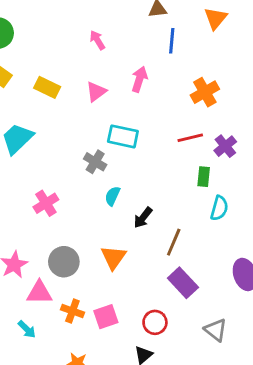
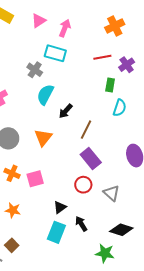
pink arrow: (139, 79) -> (65, 28), moved
cyan semicircle: (112, 196) -> (45, 95), size x1.5
red circle: (155, 322) -> (83, 185), moved

